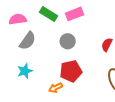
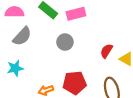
red pentagon: (71, 71) -> (75, 83), moved

